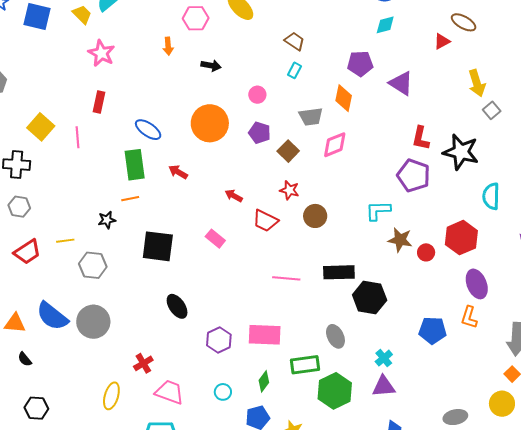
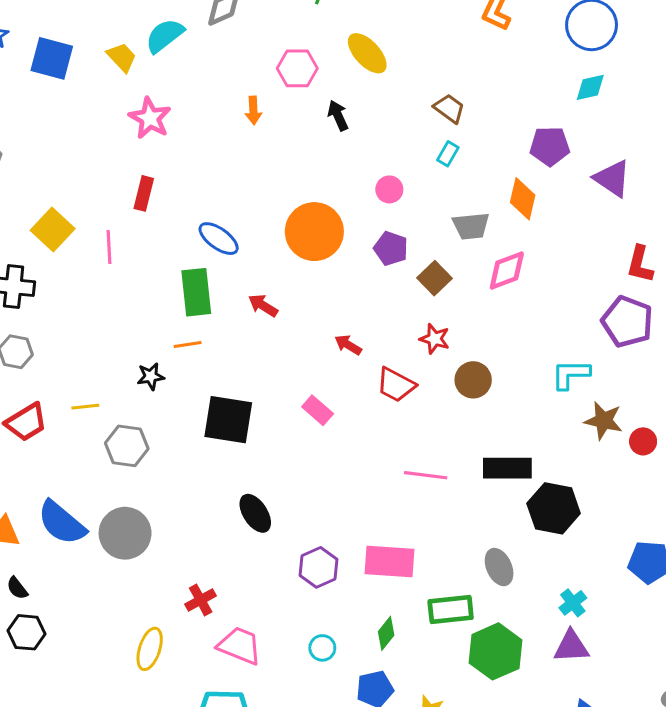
black arrow: (211, 66) -> (338, 115), moved, turned -126
black hexagon: (36, 408) -> (26, 632), moved

